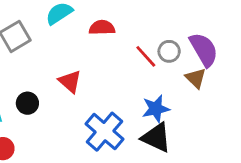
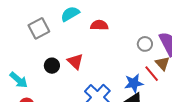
red line: (146, 56) -> (152, 74), moved
black circle: (27, 103) -> (52, 66), moved

